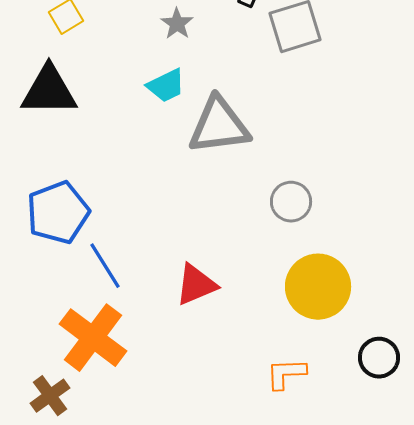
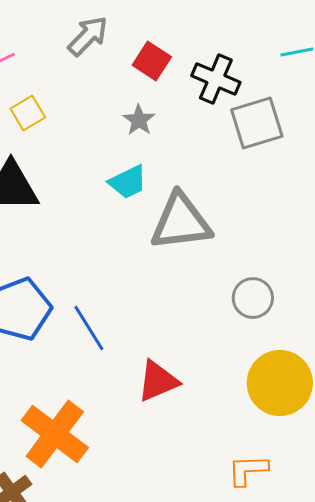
blue line: (105, 266) -> (89, 328), moved

